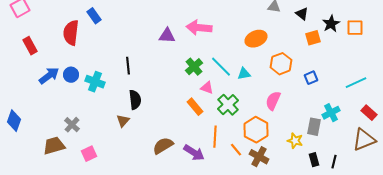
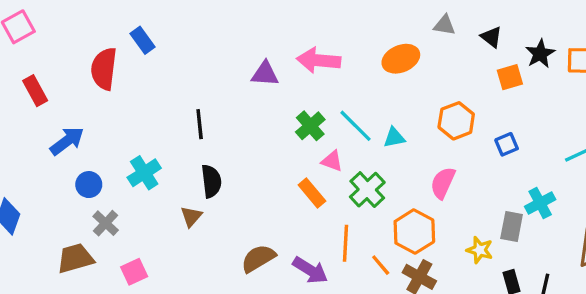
orange ellipse: (256, 39) -> (401, 59), moved
blue circle: (71, 75) -> (89, 185), moved
cyan cross: (95, 82) -> (144, 173), moved, turned 36

